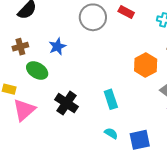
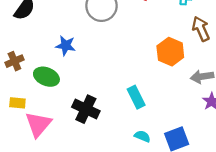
brown cross: (20, 47) -> (14, 61), moved
blue star: (57, 47) -> (66, 46), turned -30

